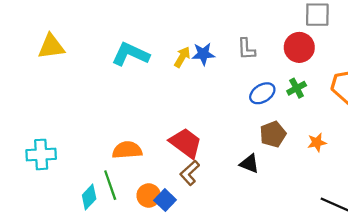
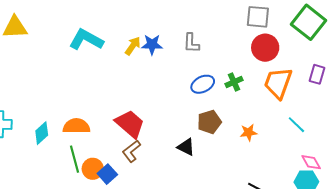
red circle: (299, 47) -> (265, 48), moved
green line: (110, 185) -> (75, 159), moved
cyan diamond: (89, 197) -> (42, 133), moved

